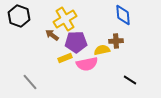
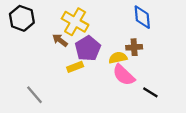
yellow cross: (65, 19) -> (75, 22), turned -30
purple pentagon: (76, 42) -> (88, 48), turned -30
pink semicircle: (87, 64) -> (124, 75), moved, turned 55

